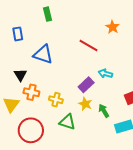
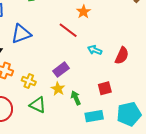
orange star: (112, 27) -> (83, 12), moved
blue triangle: (43, 54) -> (21, 34), turned -45
cyan arrow: (105, 74) -> (95, 50), moved

